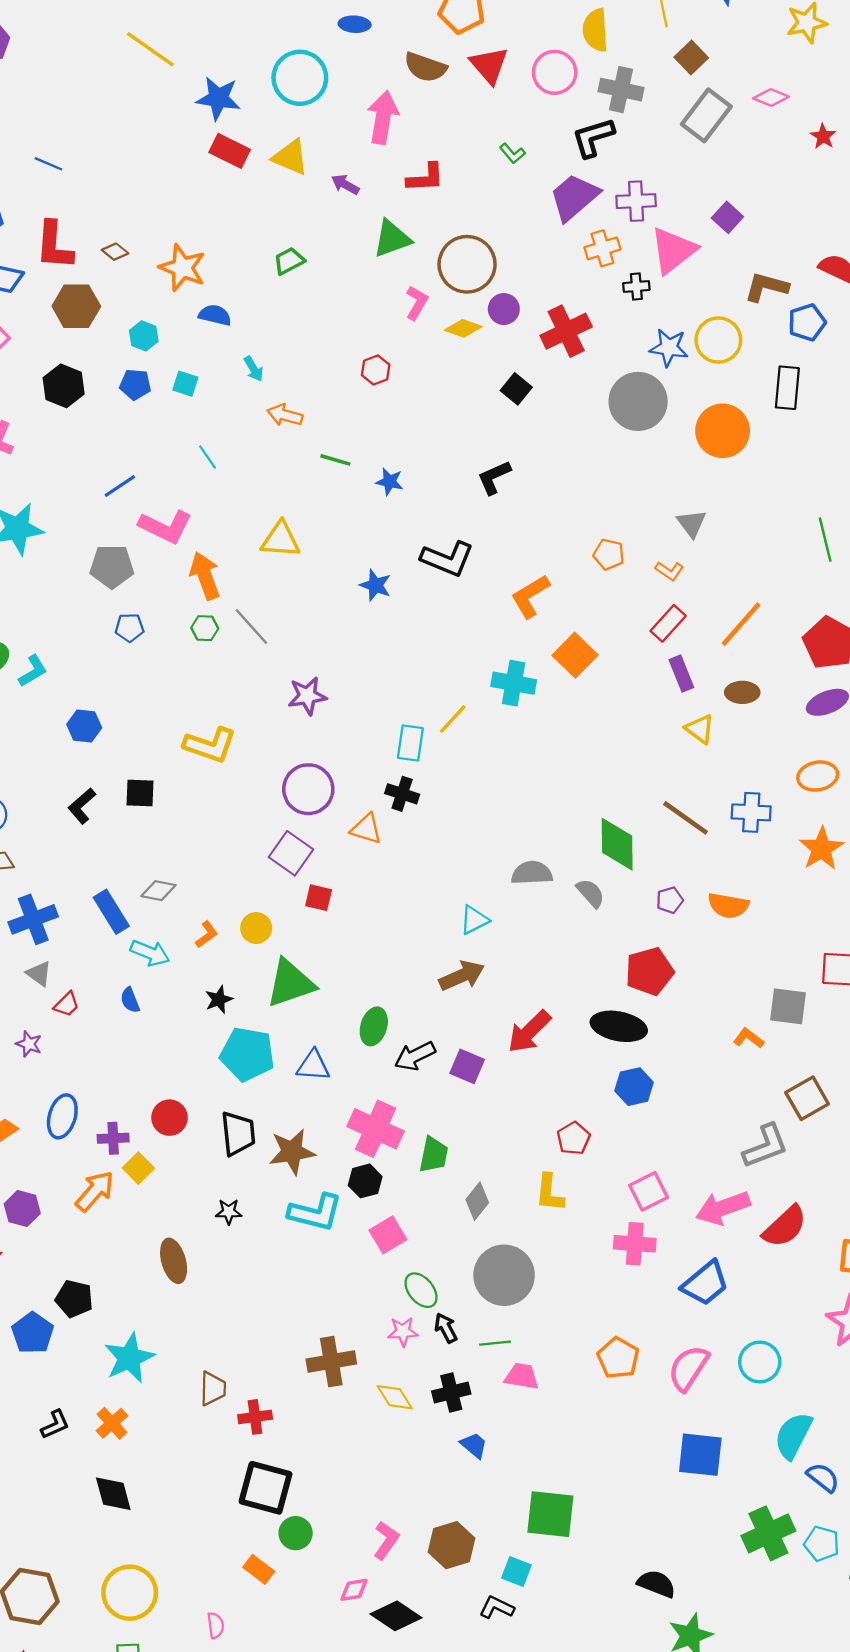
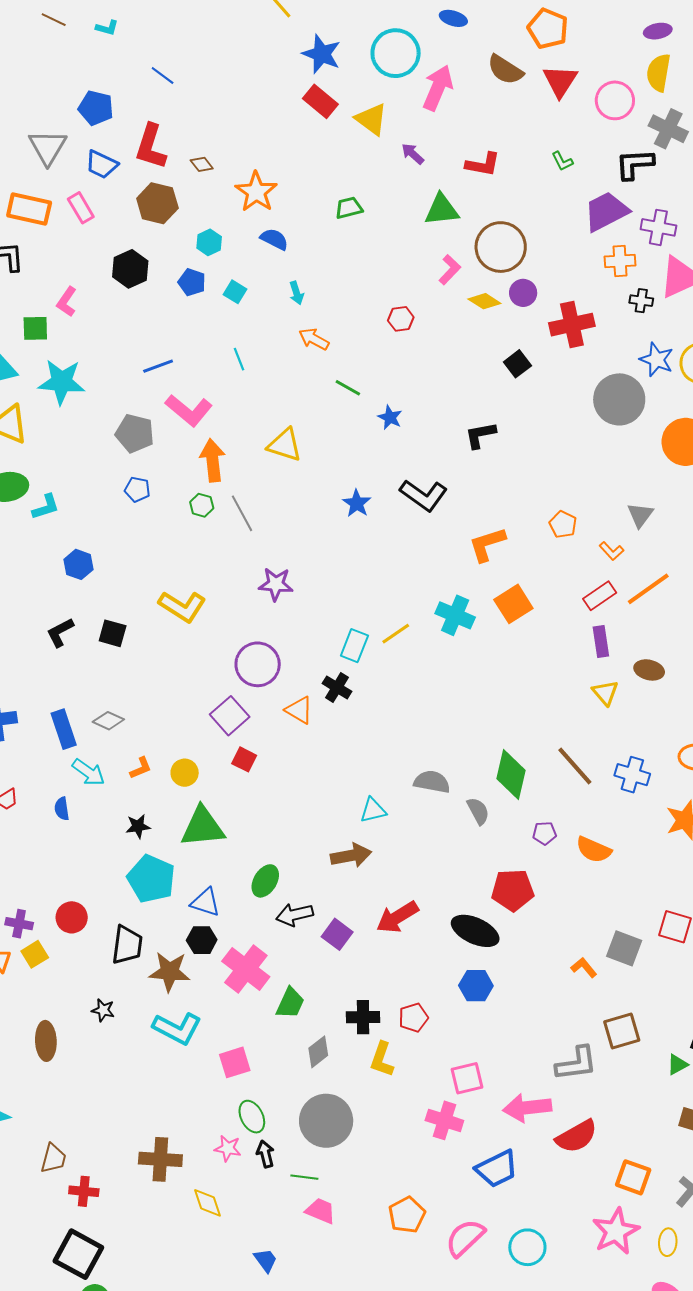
pink arrow: (383, 118) -> (438, 88), moved
orange line: (741, 624) -> (648, 589), moved
black hexagon: (365, 1181) -> (202, 940), moved
black cross: (451, 1392) -> (363, 1017), moved

